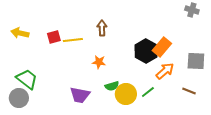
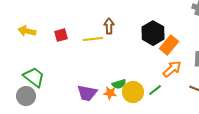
yellow line: (73, 40) -> (93, 39), moved
black hexagon: (146, 51) -> (153, 33), moved
orange star: (99, 62) -> (110, 93), moved

